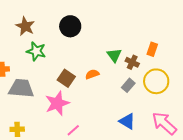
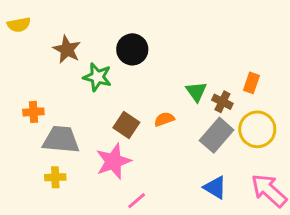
green star: (36, 51) -> (97, 77), moved
gray rectangle: (128, 85) -> (217, 135), size x1.6
yellow cross: (17, 129) -> (55, 177), moved

